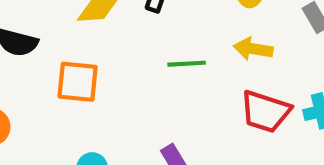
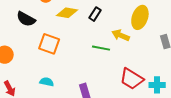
yellow arrow: (253, 49) -> (121, 35), moved

